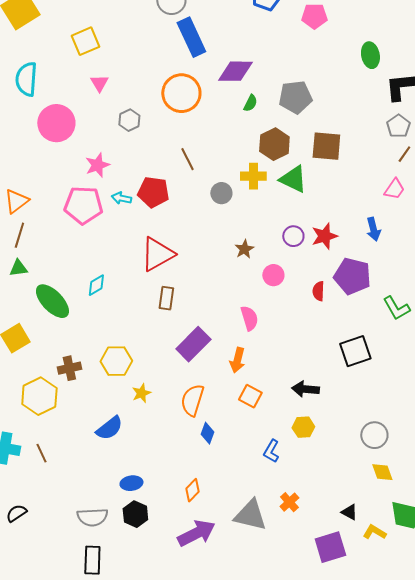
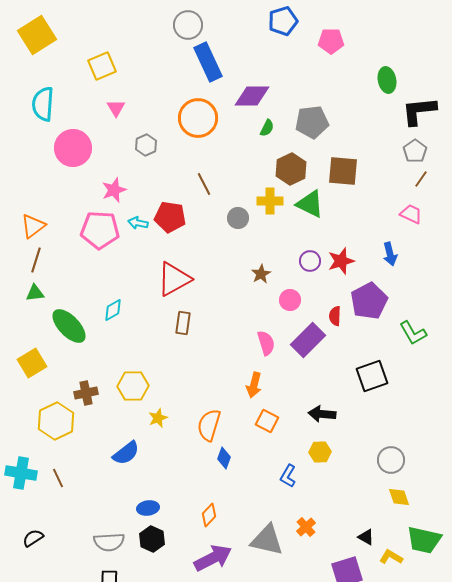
pink trapezoid: (394, 189) -> (411, 214), turned -100
purple pentagon: (352, 276) -> (369, 301), turned 30
purple rectangle: (193, 344) -> (308, 340), moved

